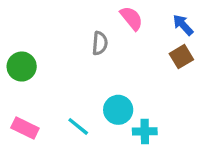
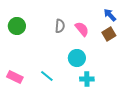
pink semicircle: (131, 18) -> (82, 29), moved
green circle: (22, 67) -> (17, 26), moved
cyan circle: (118, 110) -> (77, 58), moved

